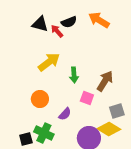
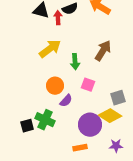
red arrow: (57, 31) -> (58, 18), turned 40
brown arrow: (105, 81) -> (103, 51), moved
orange circle: (40, 99) -> (55, 86), moved

